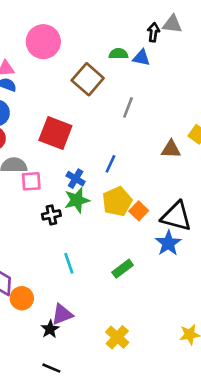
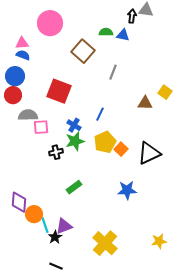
black triangle: (176, 216) -> (149, 153), turned -40
blue star: (168, 243) -> (127, 190), moved, turned 30
cyan line: (69, 263) -> (45, 225), moved
green rectangle: (123, 269) -> (74, 187), moved
yellow cross: (117, 337) -> (105, 243), size x1.4

